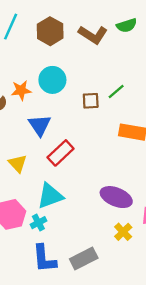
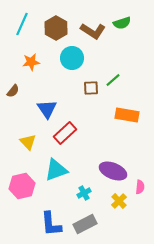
cyan circle: (52, 80) -> (72, 58), moved
orange star: (21, 90) -> (31, 62), moved
cyan cross: (38, 223) -> (84, 193), moved

